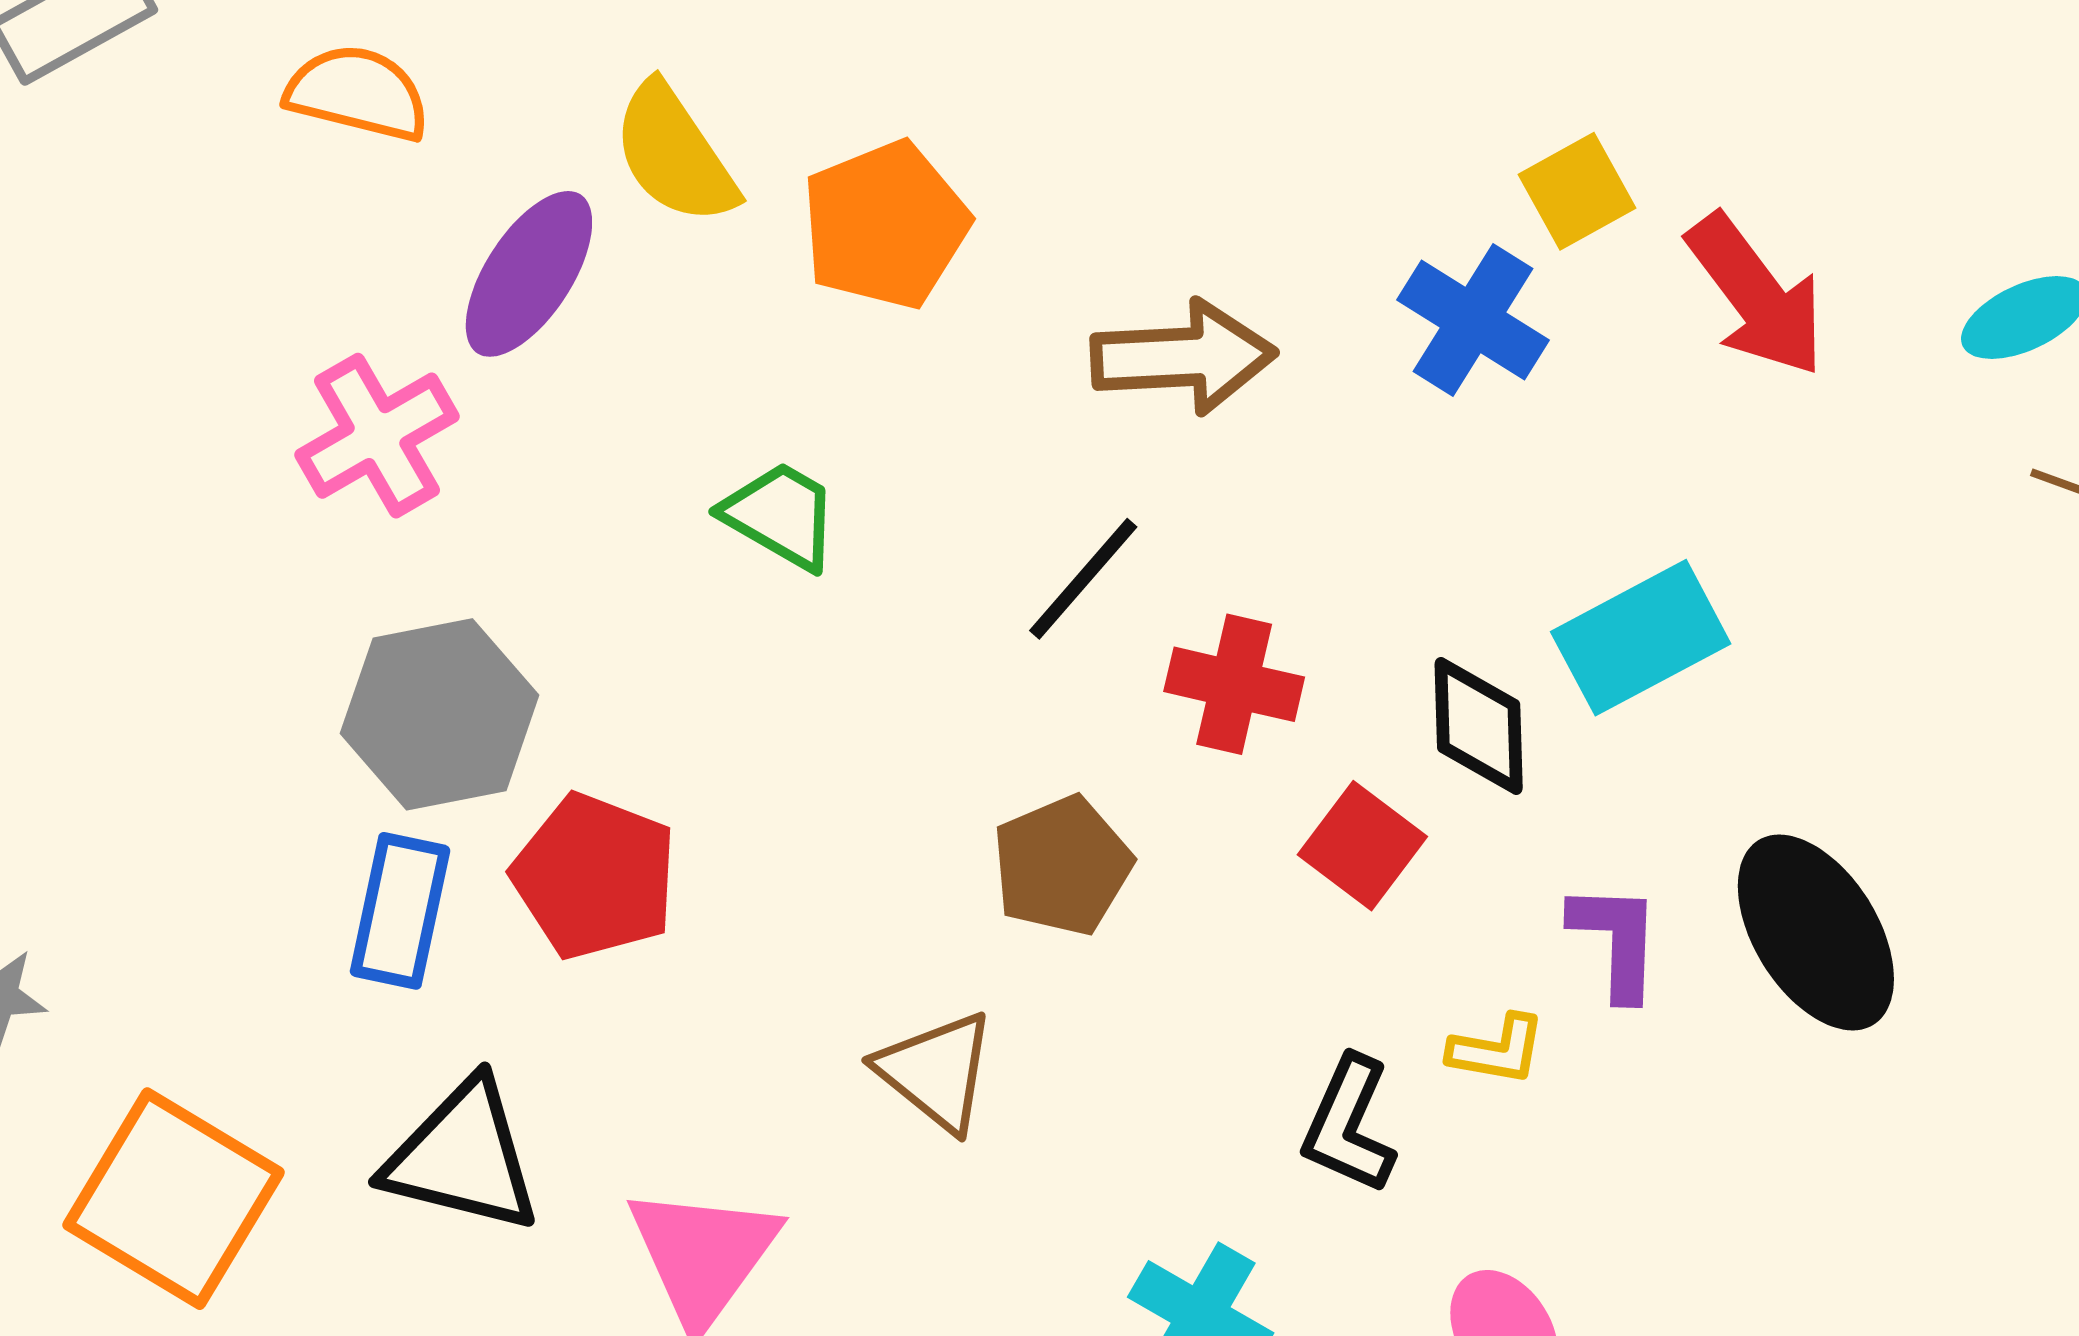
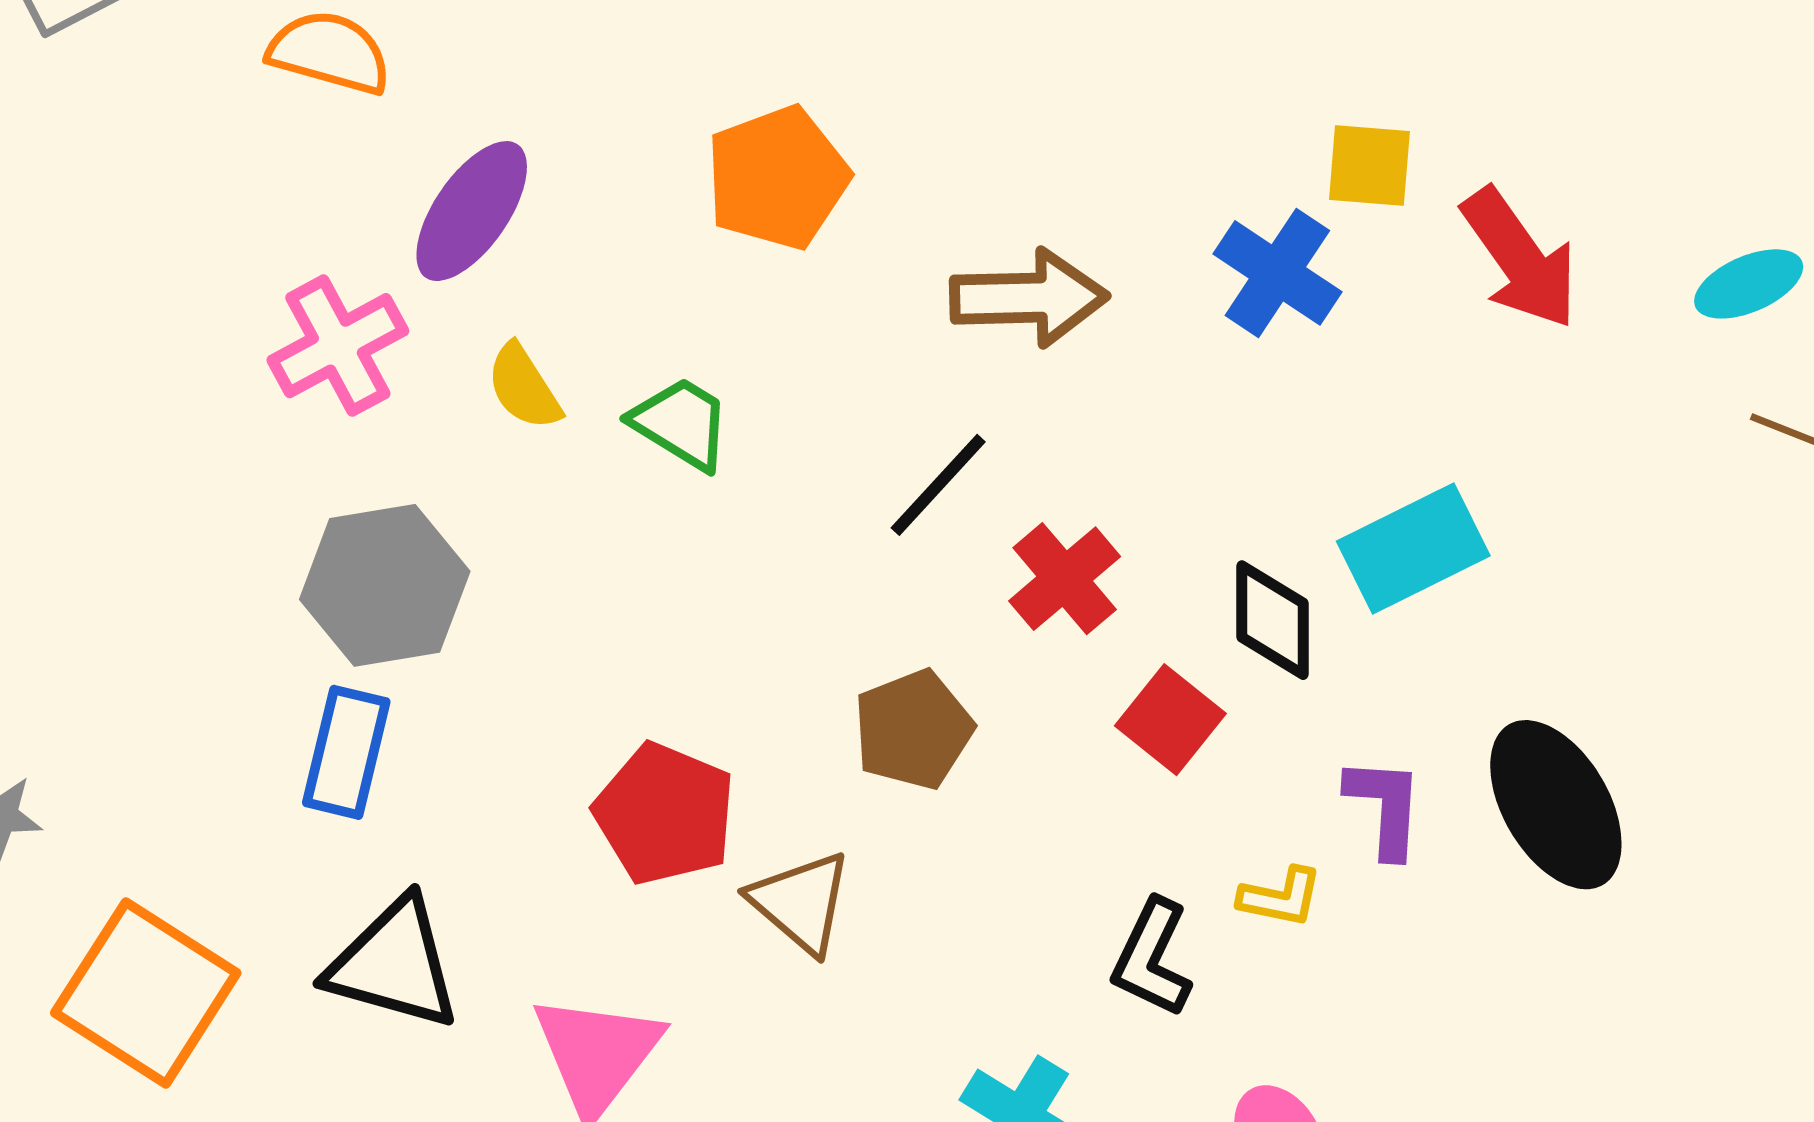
yellow semicircle: (675, 154) -> (524, 387), moved, size x0.7
yellow square: (1577, 191) -> (1369, 165), turned 32
red cross: (1234, 684) -> (1065, 579), turned 35
red pentagon: (595, 876) -> (665, 814), moved

